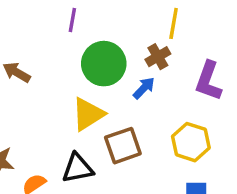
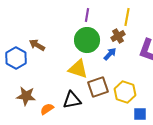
purple line: (72, 20) -> (87, 15), moved
yellow triangle: (88, 114) -> (78, 69), turned 50
yellow hexagon: (191, 142) -> (125, 92), moved

